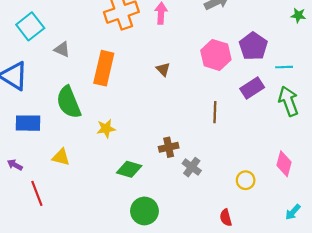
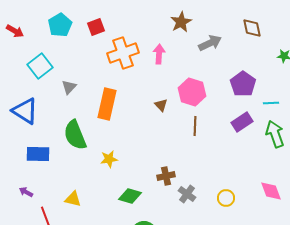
gray triangle: (62, 49) -> (69, 87), turned 49
pink hexagon: (216, 55) -> (192, 92), moved
brown line: (215, 112) -> (195, 126), moved
yellow triangle: (61, 157) -> (73, 199), moved
pink diamond: (284, 164) -> (271, 191), turned -35
yellow circle: (246, 180) -> (226, 198), moved

